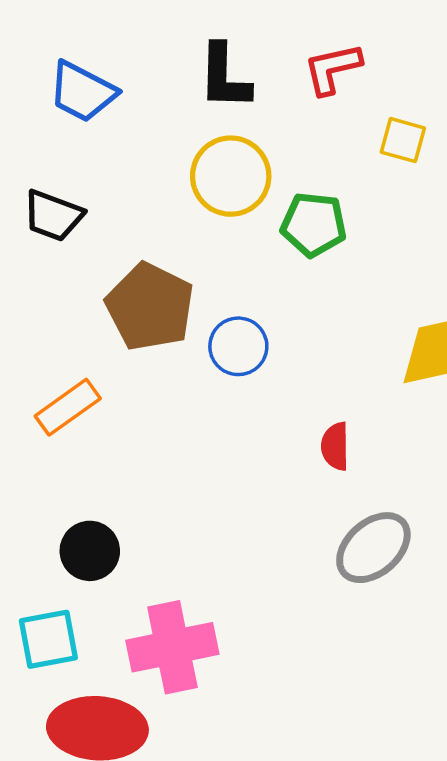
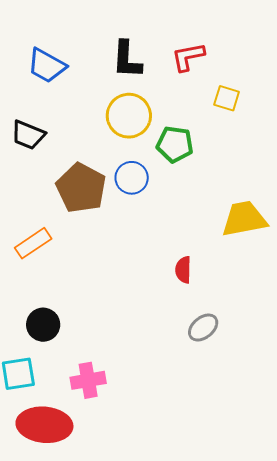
blue circle: (238, 346) -> (132, 178), moved
gray ellipse: (373, 548) -> (203, 328), size x0.7
pink cross: (172, 647) -> (88, 380), size x0.7

